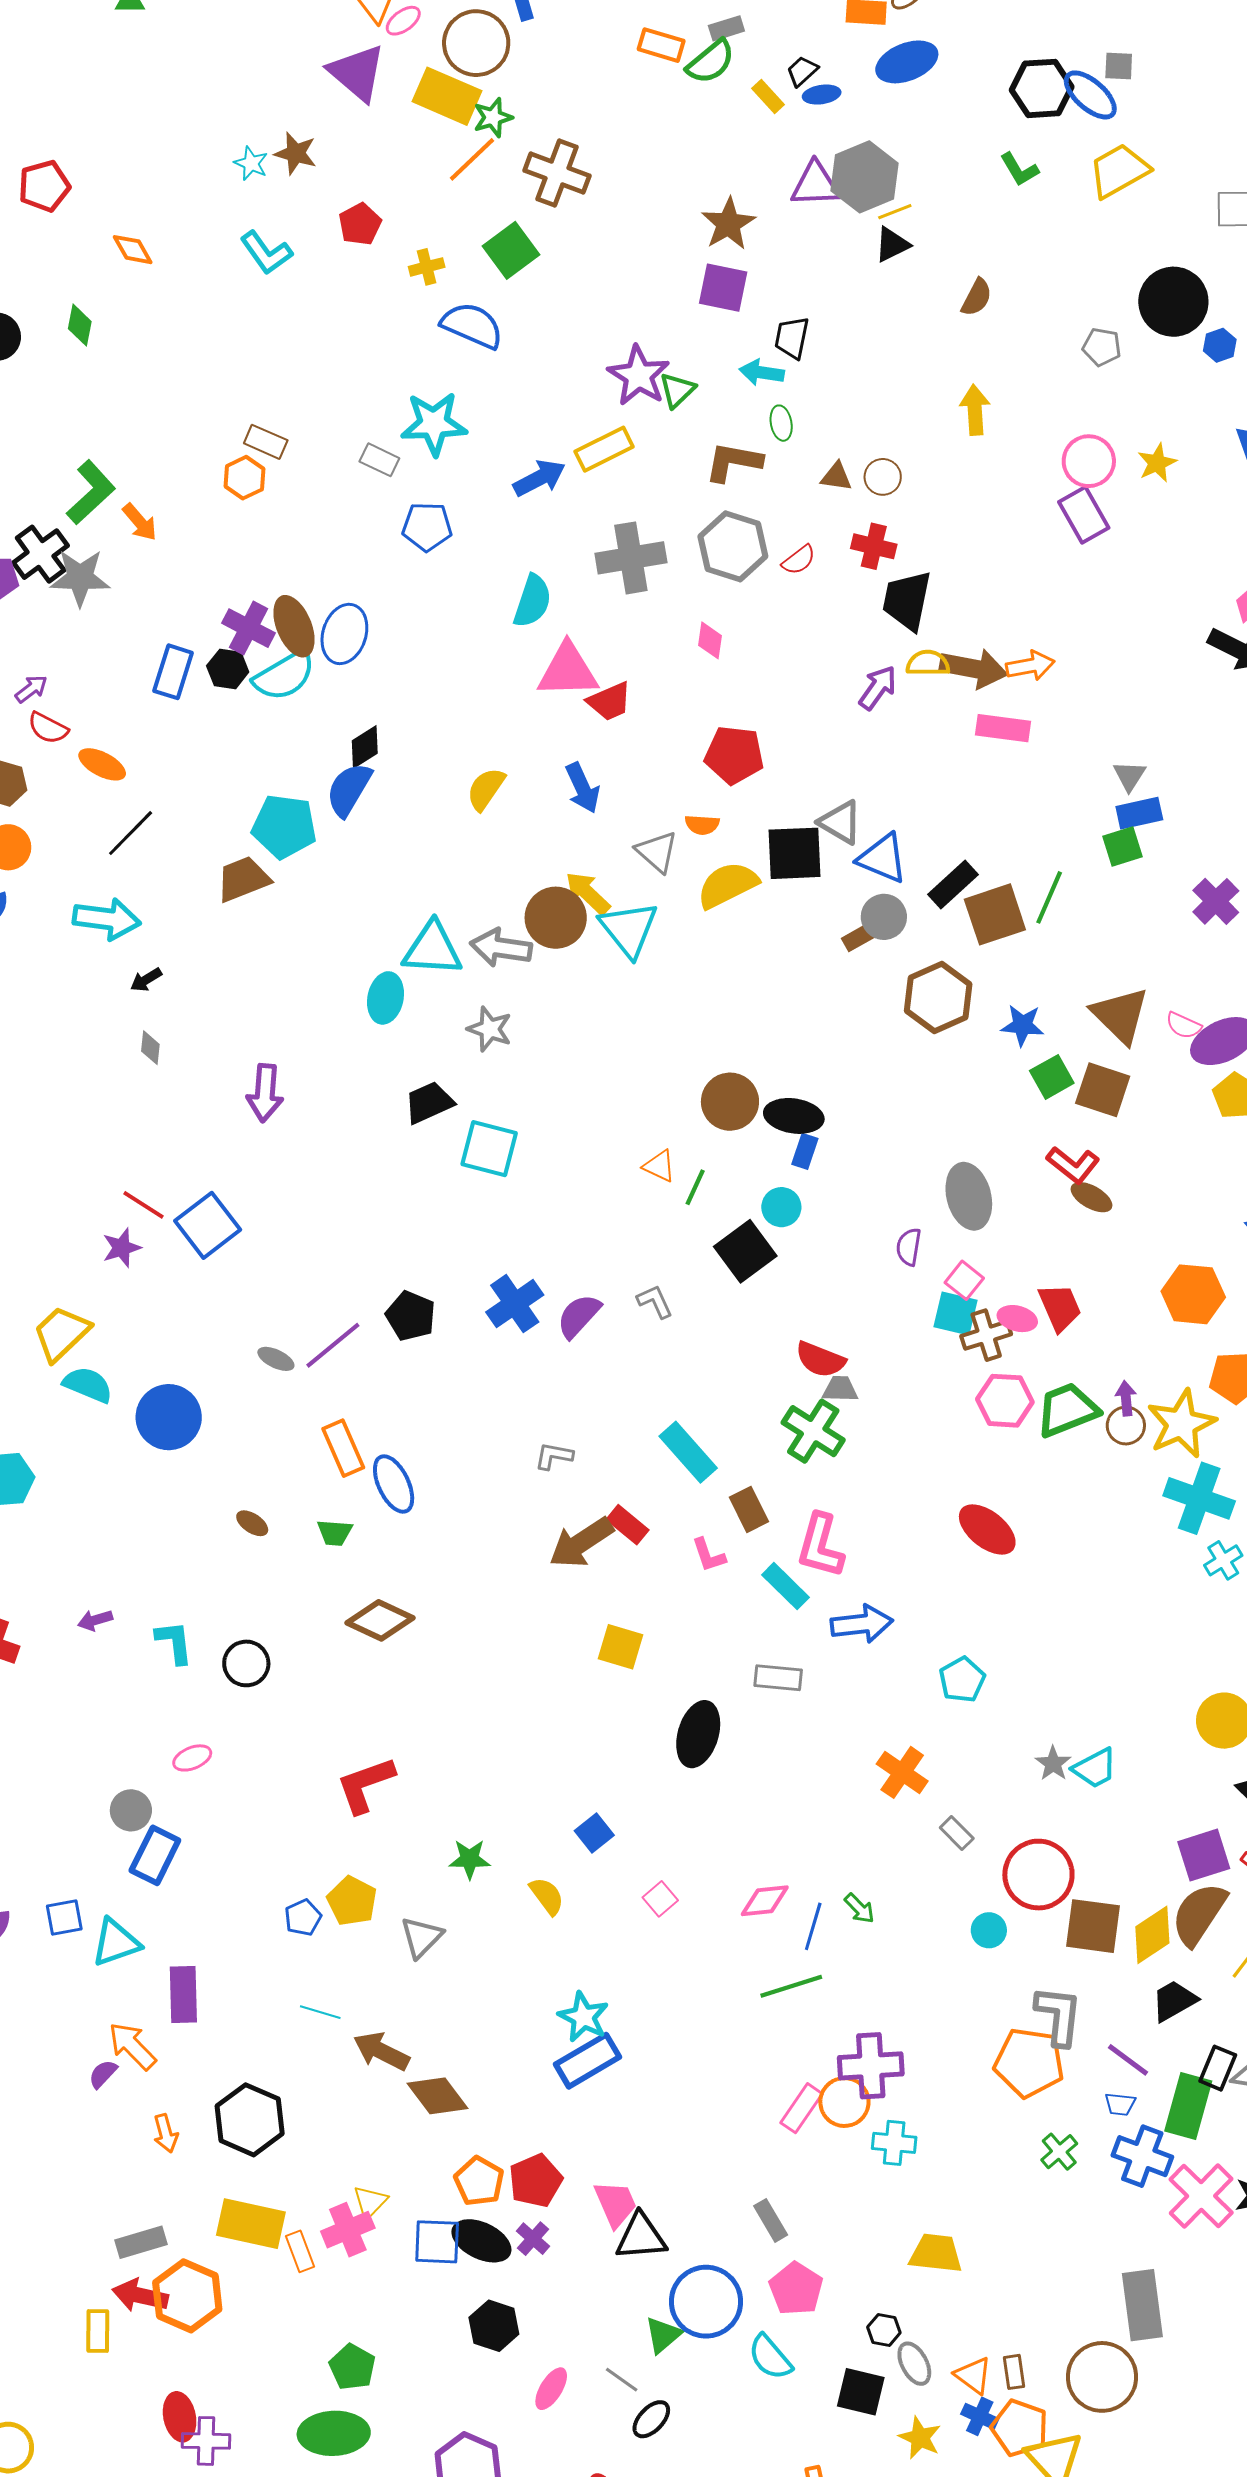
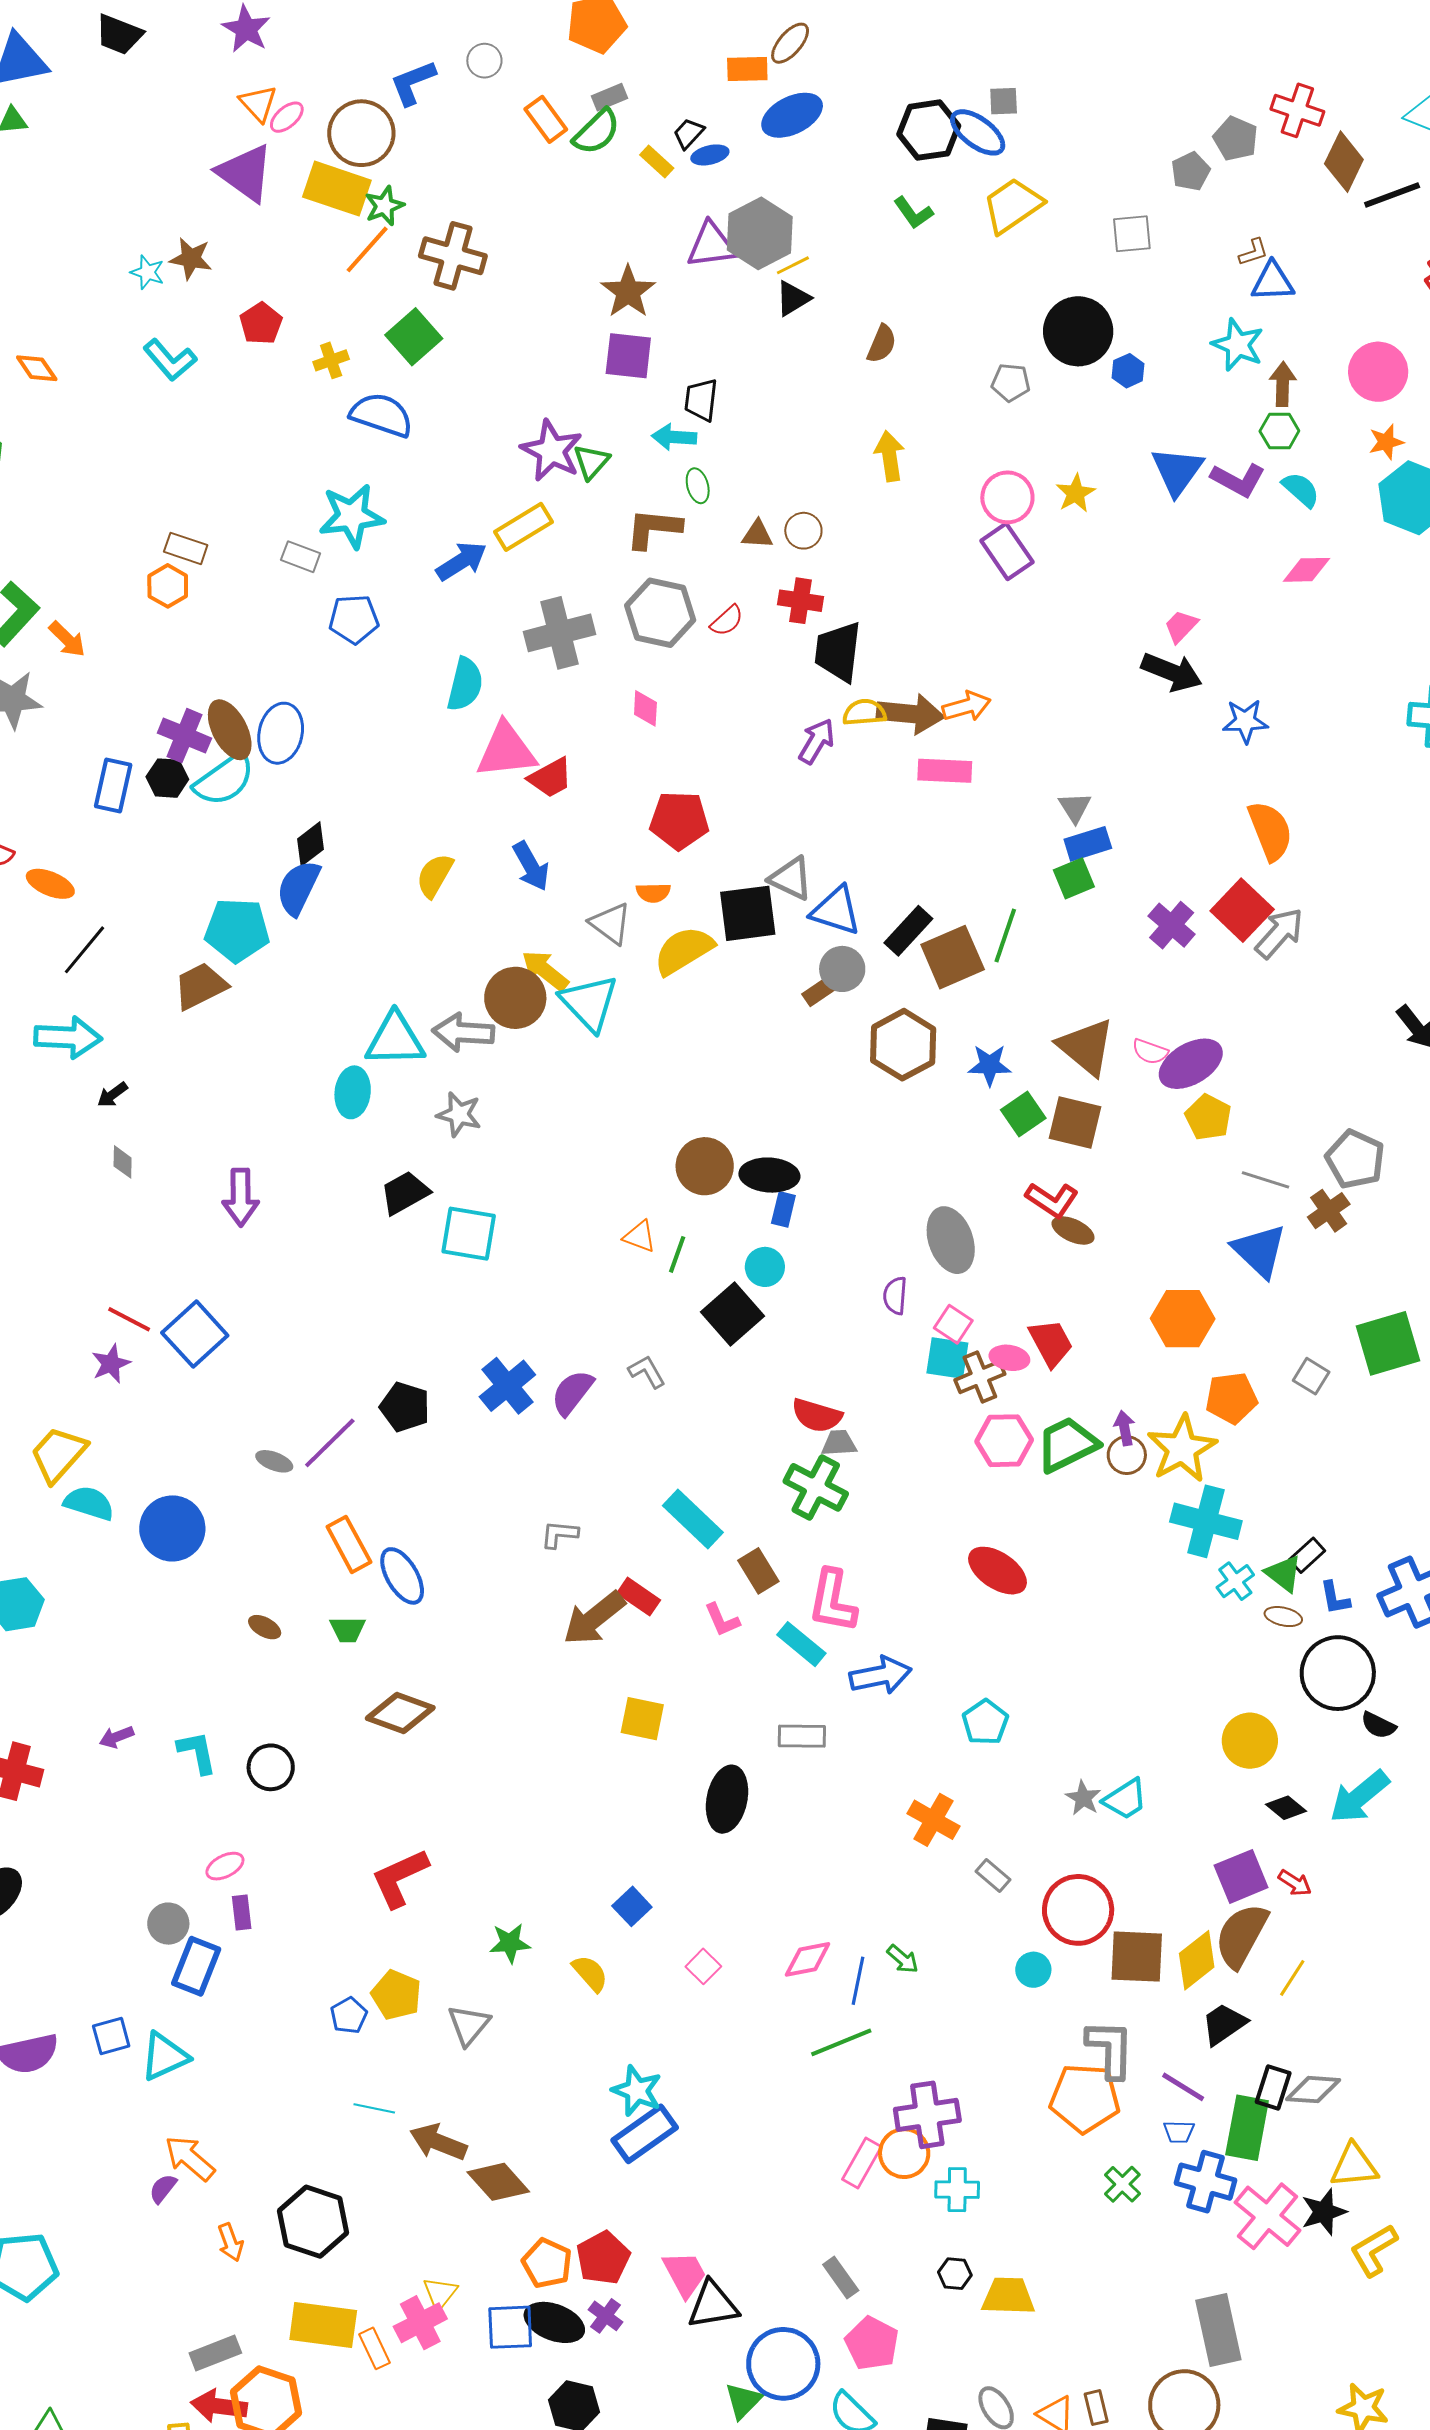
orange rectangle: (661, 45) -> (546, 119), turned 42
purple rectangle: (183, 1994) -> (242, 1913), moved, size x0.6
black hexagon: (884, 2330) -> (955, 2274), moved

